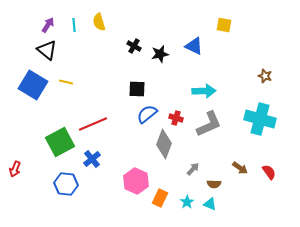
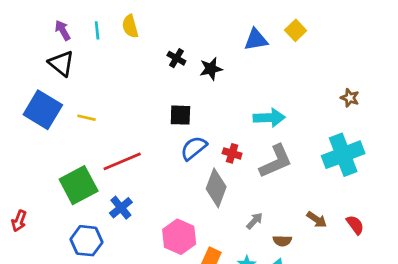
purple arrow: (48, 25) -> (63, 30), turned -63
yellow square: (224, 25) -> (296, 30), turned 35
blue triangle: (194, 46) -> (256, 40), moved, turned -36
yellow line: (66, 82) -> (86, 118), moved
cyan cross: (260, 119) -> (343, 155), turned -36

